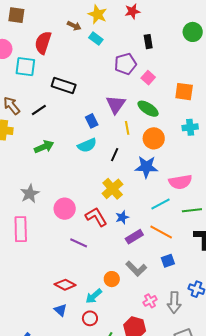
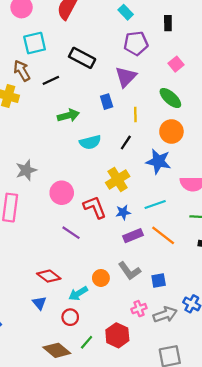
black rectangle: (148, 42) -> (168, 23), moved
purple pentagon: (125, 64) -> (136, 43), moved
cyan square: (25, 67) -> (35, 43), moved, turned -30
purple triangle: (116, 105) -> (126, 77), moved
yellow line: (127, 128) -> (135, 114), moved
cyan semicircle: (87, 145) -> (90, 142), moved
green arrow: (44, 147) -> (68, 115), moved
cyan line: (161, 204) -> (155, 204), moved
blue square: (168, 261) -> (159, 280), moved
gray arrow: (174, 302) -> (165, 315), turned -120

